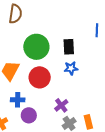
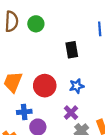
green circle: (36, 47) -> (36, 24), moved, size x0.6
blue star: (71, 68) -> (77, 86), moved

